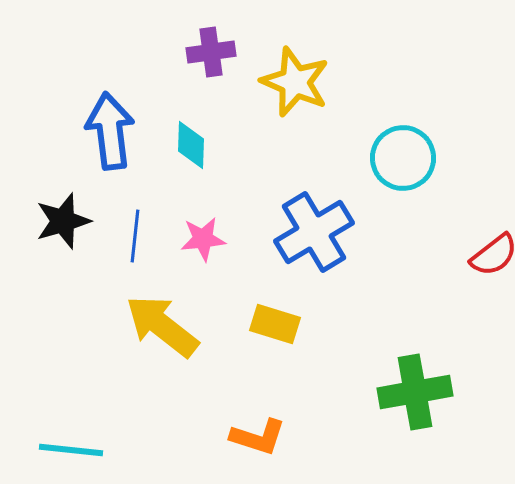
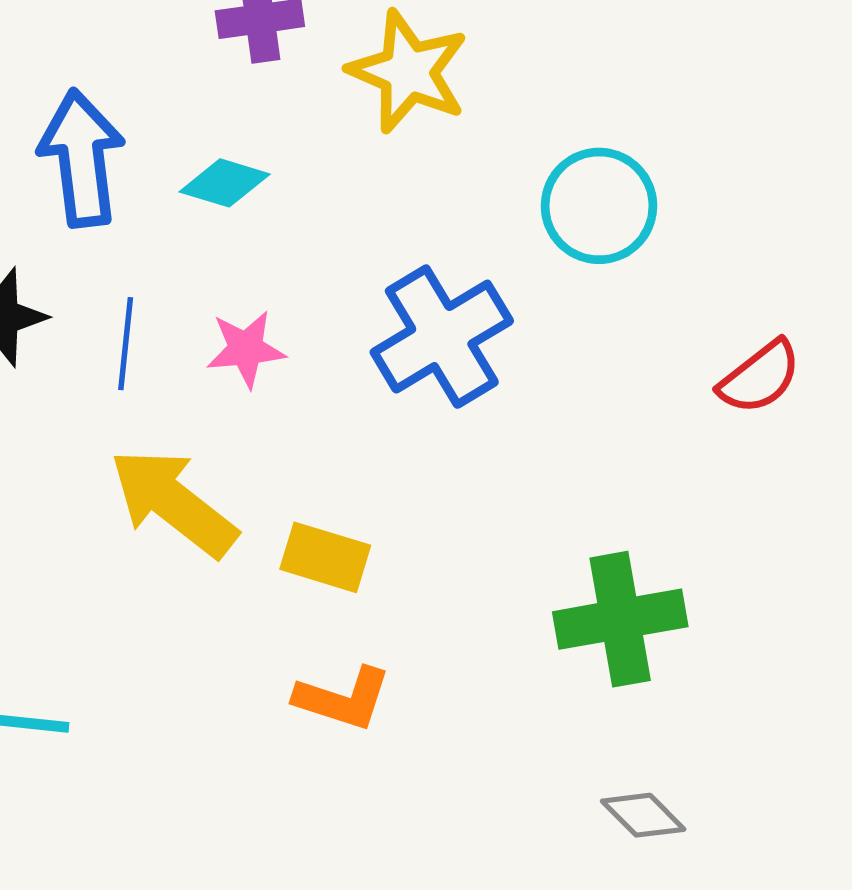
cyan diamond: (191, 145) -> (225, 183), turned -75
yellow rectangle: (275, 324) -> (325, 557), moved

